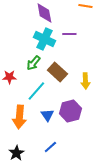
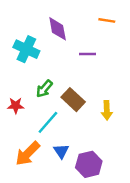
cyan cross: (44, 39) -> (26, 49), moved
purple hexagon: (70, 111) -> (89, 164), moved
orange arrow: (19, 117) -> (28, 154), turned 40

